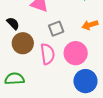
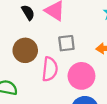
black semicircle: (13, 23) -> (28, 13), moved

